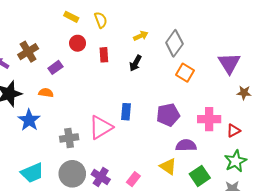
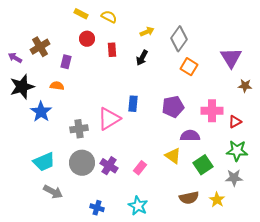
yellow semicircle: (101, 20) -> (109, 17), turned -42
purple rectangle: (55, 67) -> (66, 62), turned -40
green star: (236, 161) -> (237, 151), turned 30

